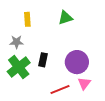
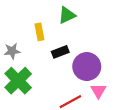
yellow rectangle: (27, 19) -> (39, 32), moved
black rectangle: (43, 60) -> (60, 52), moved, turned 64

